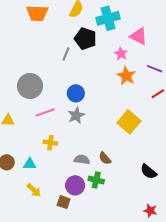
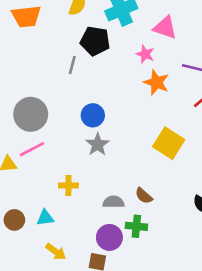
pink line: (45, 112) -> (32, 149), moved

